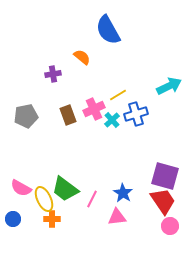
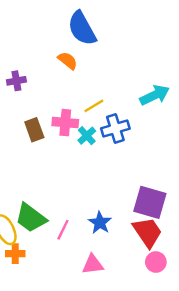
orange semicircle: (82, 57) -> (68, 61), moved
pink cross: (94, 109) -> (65, 123), turned 30
pink triangle: (117, 217) -> (93, 264), moved

